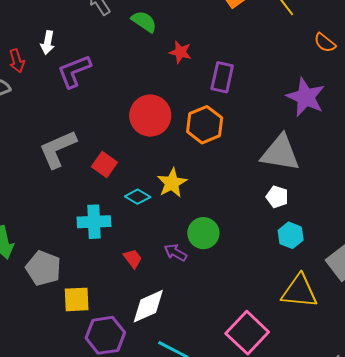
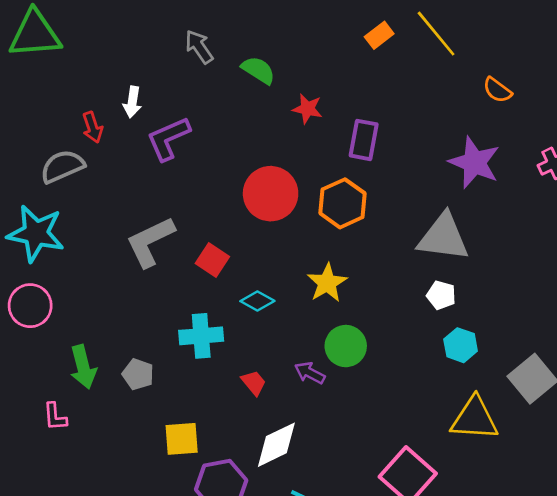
yellow star: (172, 183) -> (327, 283), moved
gray pentagon: (43, 268) -> (138, 374), moved, size x0.7

